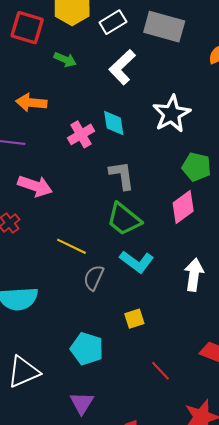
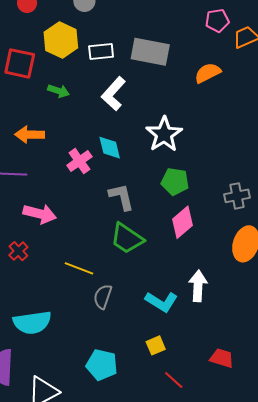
white rectangle: (113, 22) -> (101, 52), turned 30
green pentagon: (196, 167) -> (175, 181), moved
cyan L-shape: (137, 262) -> (161, 302), moved
yellow square: (134, 319) -> (156, 345), moved

